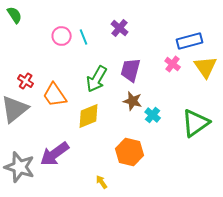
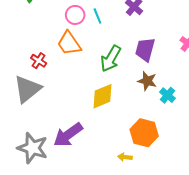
orange trapezoid: (55, 95) -> (69, 43), moved
yellow arrow: (102, 182) -> (125, 157), moved, turned -48

